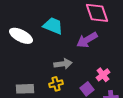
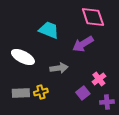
white ellipse: (21, 36) -> (23, 57), moved
yellow cross: (56, 84) -> (41, 92), moved

